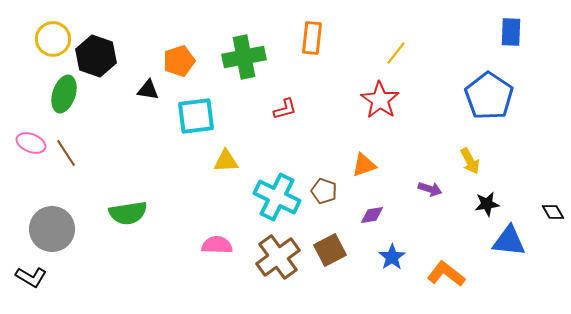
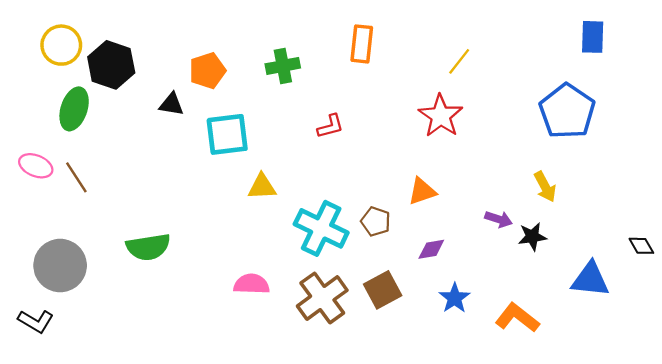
green cross: (244, 57) -> (283, 66), size x0.7
black star: (487, 204) -> (532, 237), moved

